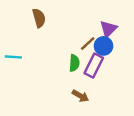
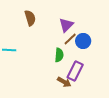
purple triangle: (108, 29) -> (66, 25), moved
purple rectangle: (94, 65) -> (75, 71), moved

